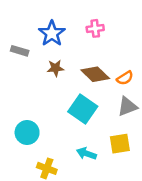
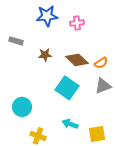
blue star: (52, 33) -> (47, 16), moved, turned 30
yellow square: (120, 144) -> (97, 134), moved

